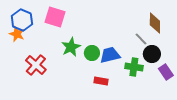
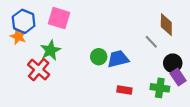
green star: (71, 47) -> (50, 50), moved
black circle: (152, 54) -> (173, 63), moved
green cross: (134, 67) -> (160, 88), moved
red rectangle: (101, 81) -> (124, 90), moved

